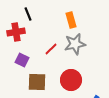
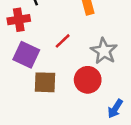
gray star: (75, 44) -> (104, 51), moved, turned -30
purple square: (22, 60) -> (26, 55), size x1.5

